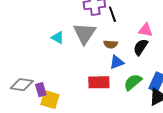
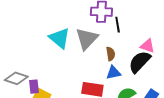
cyan triangle: (58, 38) -> (59, 38), size x1.6
brown semicircle: (111, 44) -> (111, 54), turned -112
black semicircle: (141, 47) -> (140, 62), size x1.4

